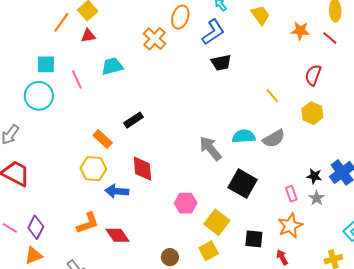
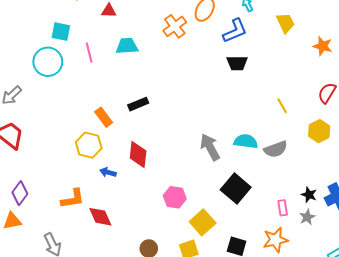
blue arrow: (117, 191) -> (108, 172), size x0.7

